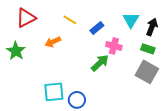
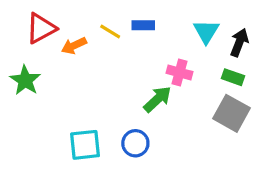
blue rectangle: (97, 28) -> (143, 25), moved, turned 40
orange arrow: (53, 42) -> (74, 46), moved
blue circle: (77, 100) -> (135, 143), moved

